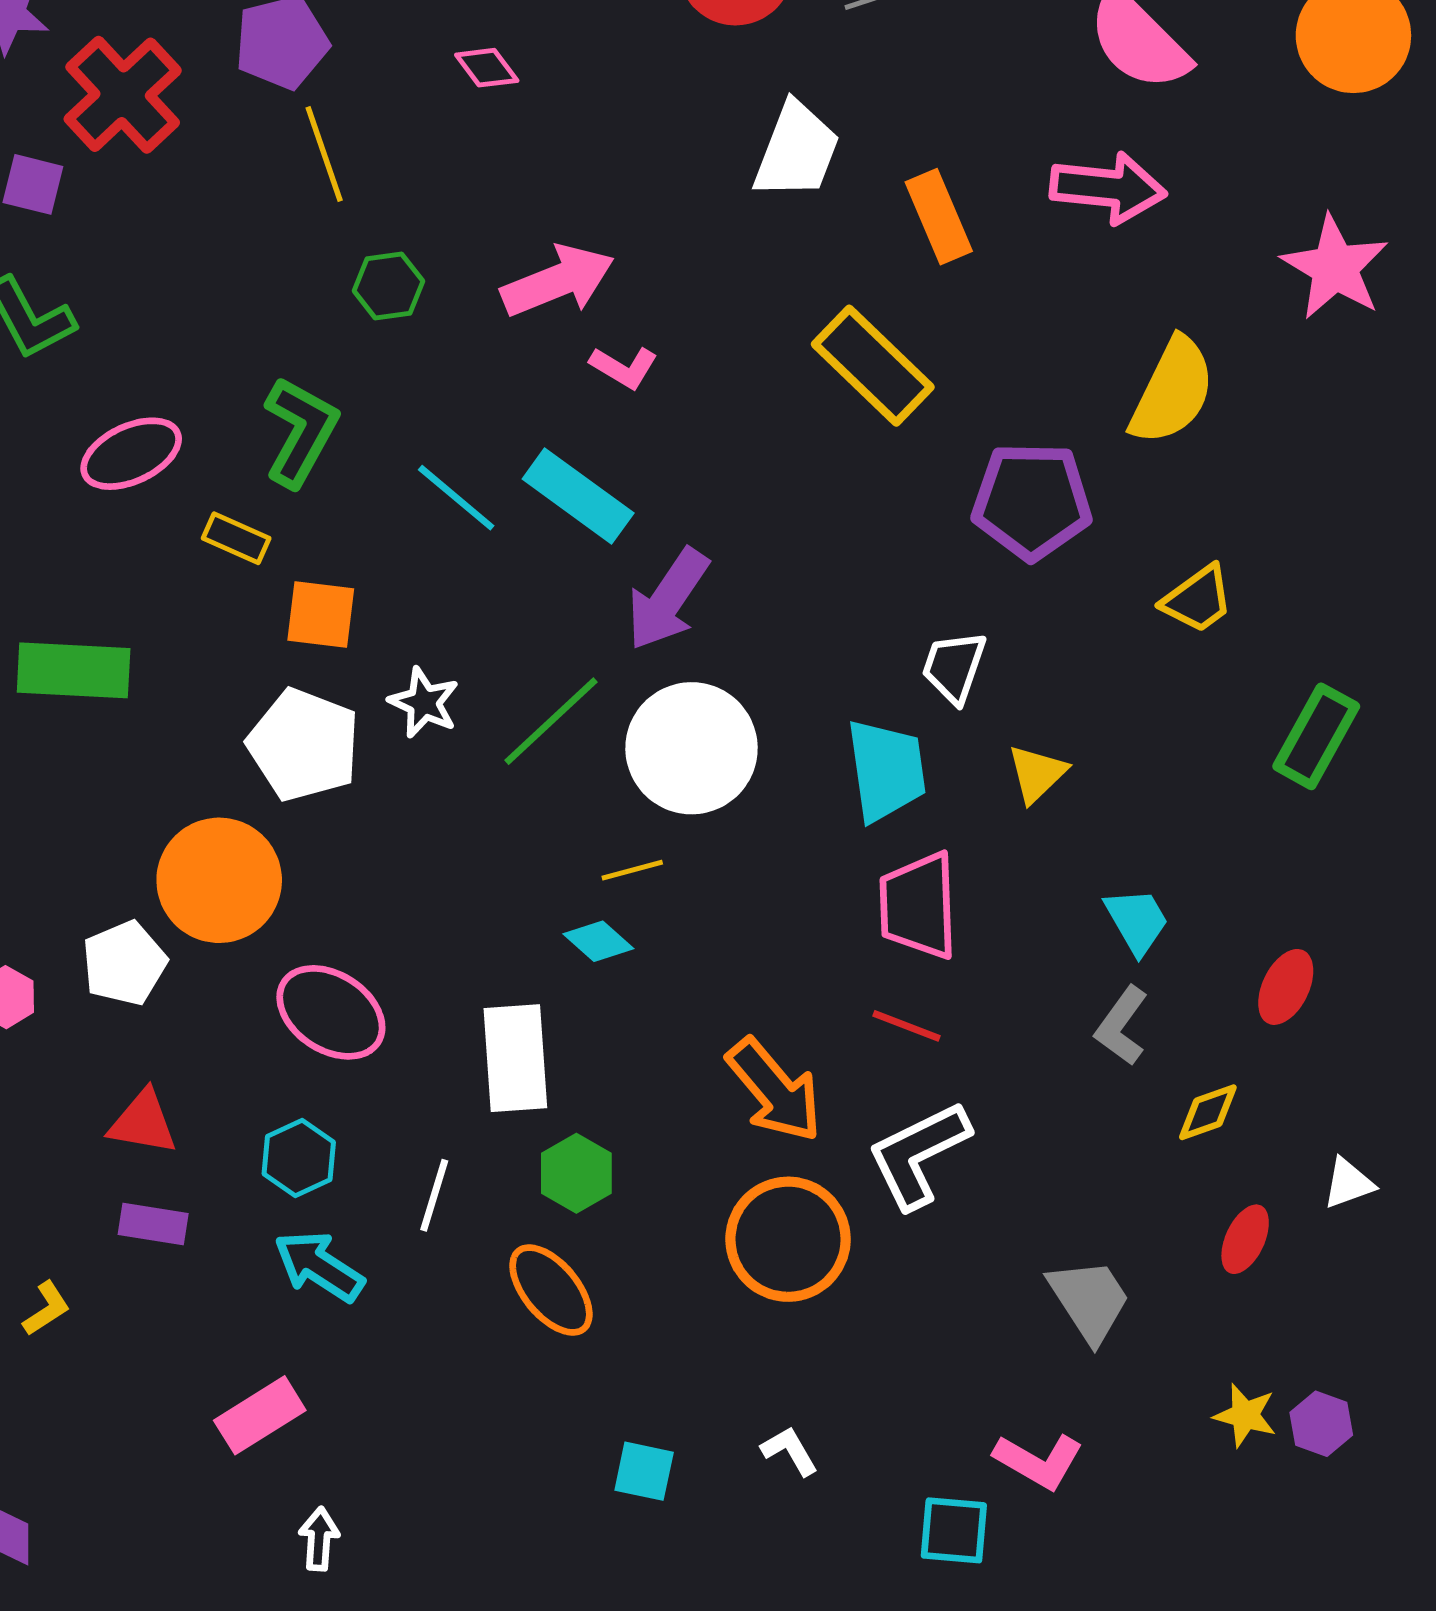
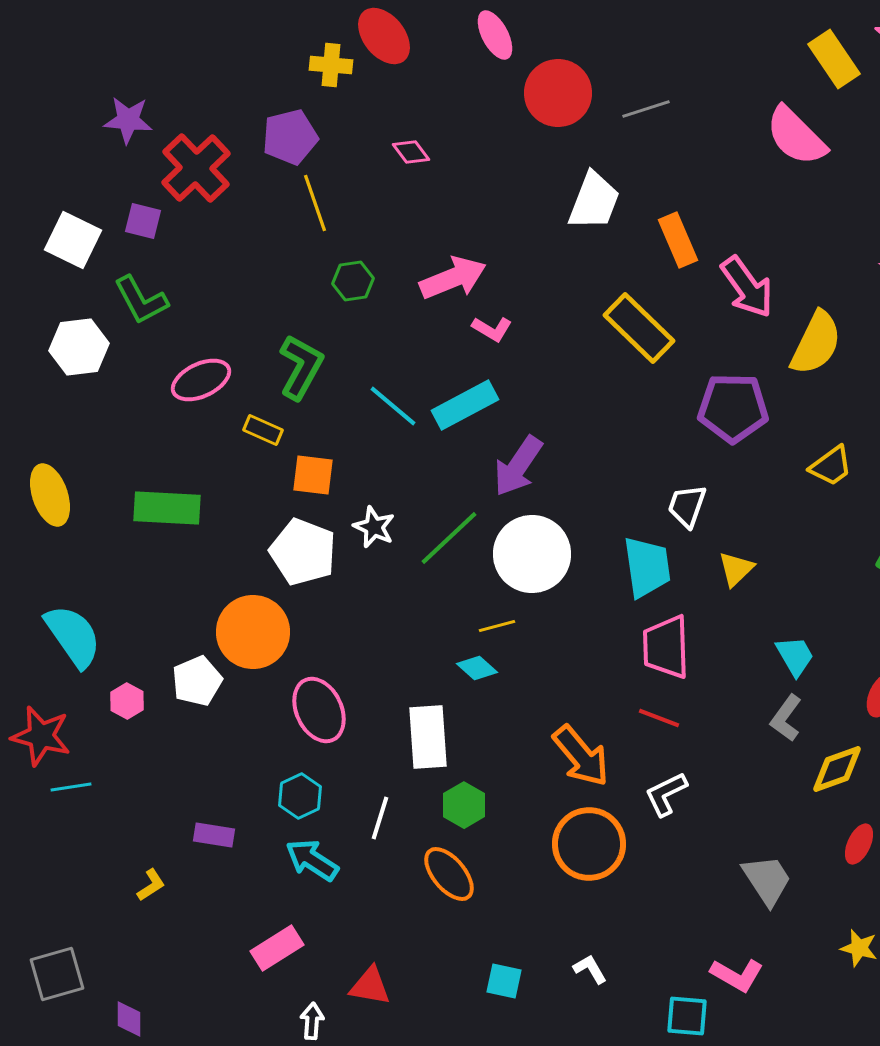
pink arrow: (1108, 188) -> (747, 287), moved, turned 48
cyan rectangle: (578, 496) -> (465, 405), turned -64
pink ellipse: (331, 1012) -> (319, 710), turned 32
yellow diamond: (1208, 1112) -> (837, 769), size x1.4
red triangle: (143, 1122) -> (370, 986), moved
white L-shape: (918, 1155) -> (666, 794), size x0.7

